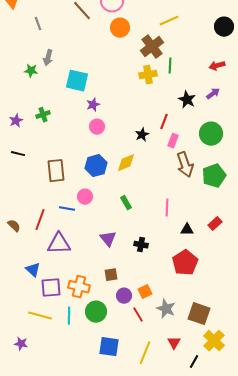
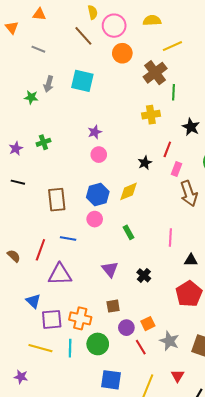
gray line: (38, 24) -> (38, 49), turned -48
yellow cross: (148, 75) -> (151, 115), moved
cyan square: (77, 81) -> (82, 81), moved
pink circle: (85, 197) -> (95, 219), moved
black cross: (141, 245) -> (144, 275), turned 32

